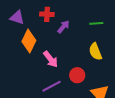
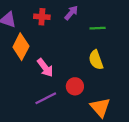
purple arrow: (63, 27) -> (71, 13), moved

